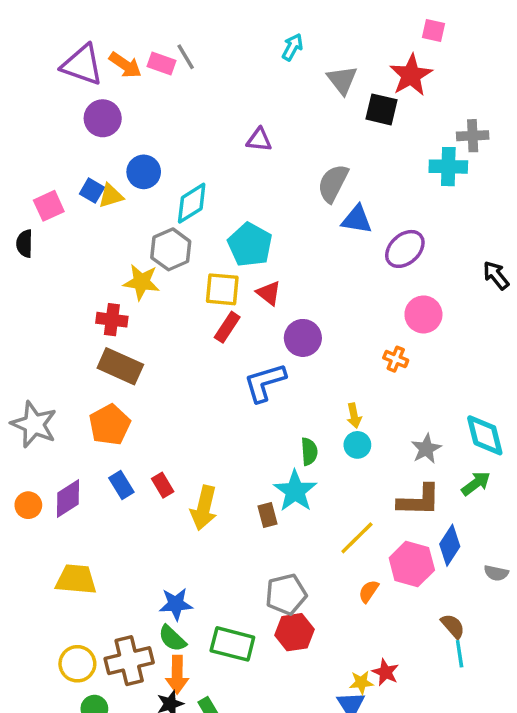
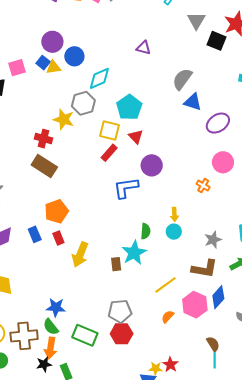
purple circle: (103, 118) -> (52, 42), moved
orange pentagon: (110, 425) -> (56, 211), moved

